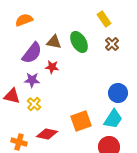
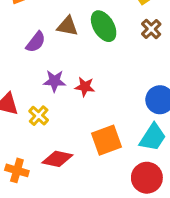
purple semicircle: (32, 53) -> (36, 42), size x0.7
red star: (52, 67) -> (85, 87), moved
purple star: (32, 80) -> (55, 81), moved

